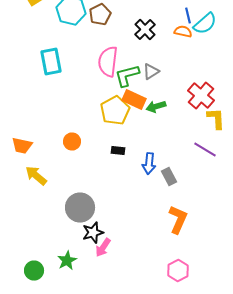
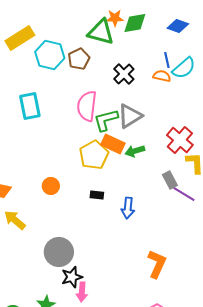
gray triangle: (151, 72) -> (130, 116), size x1.5
gray rectangle: (169, 176) -> (170, 180), moved
pink arrow: (103, 248) -> (82, 292), turned -30

